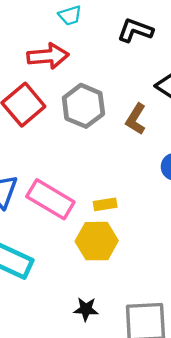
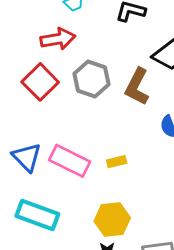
brown L-shape: (136, 119) -> (137, 87), size x1.4
yellow hexagon: (97, 241) -> (112, 219), moved

